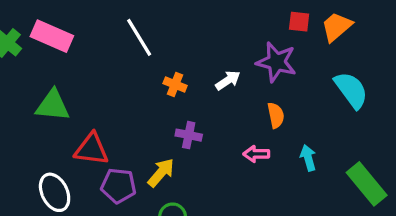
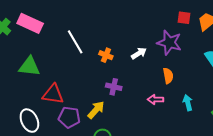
white line: (139, 37) -> (75, 42), moved

